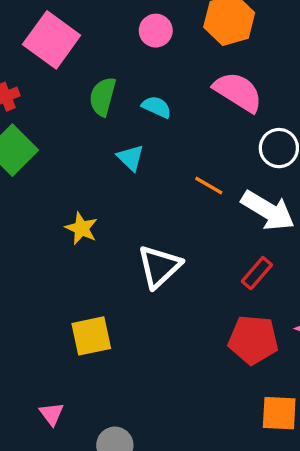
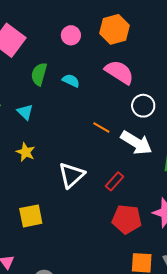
cyan triangle: (131, 158) -> (25, 112), moved
red rectangle: (257, 273) -> (114, 181), moved

